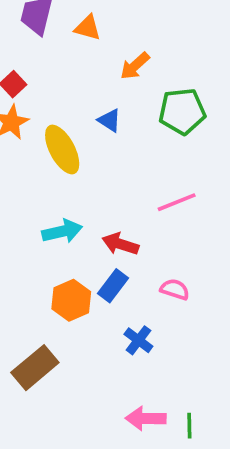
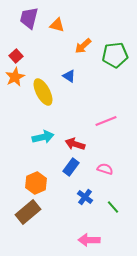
green pentagon: (182, 111) -> (115, 55), moved
orange hexagon: (71, 300) -> (36, 183), moved
green line: (189, 426) -> (113, 207), moved, turned -40

